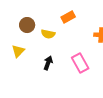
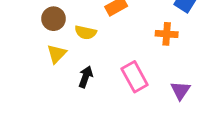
yellow triangle: (18, 51) -> (57, 54), moved

